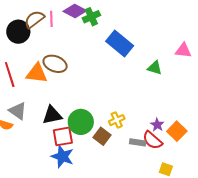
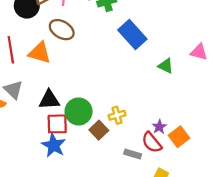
brown ellipse: (55, 64) -> (62, 30), moved
gray rectangle: (138, 142) -> (133, 154), moved

